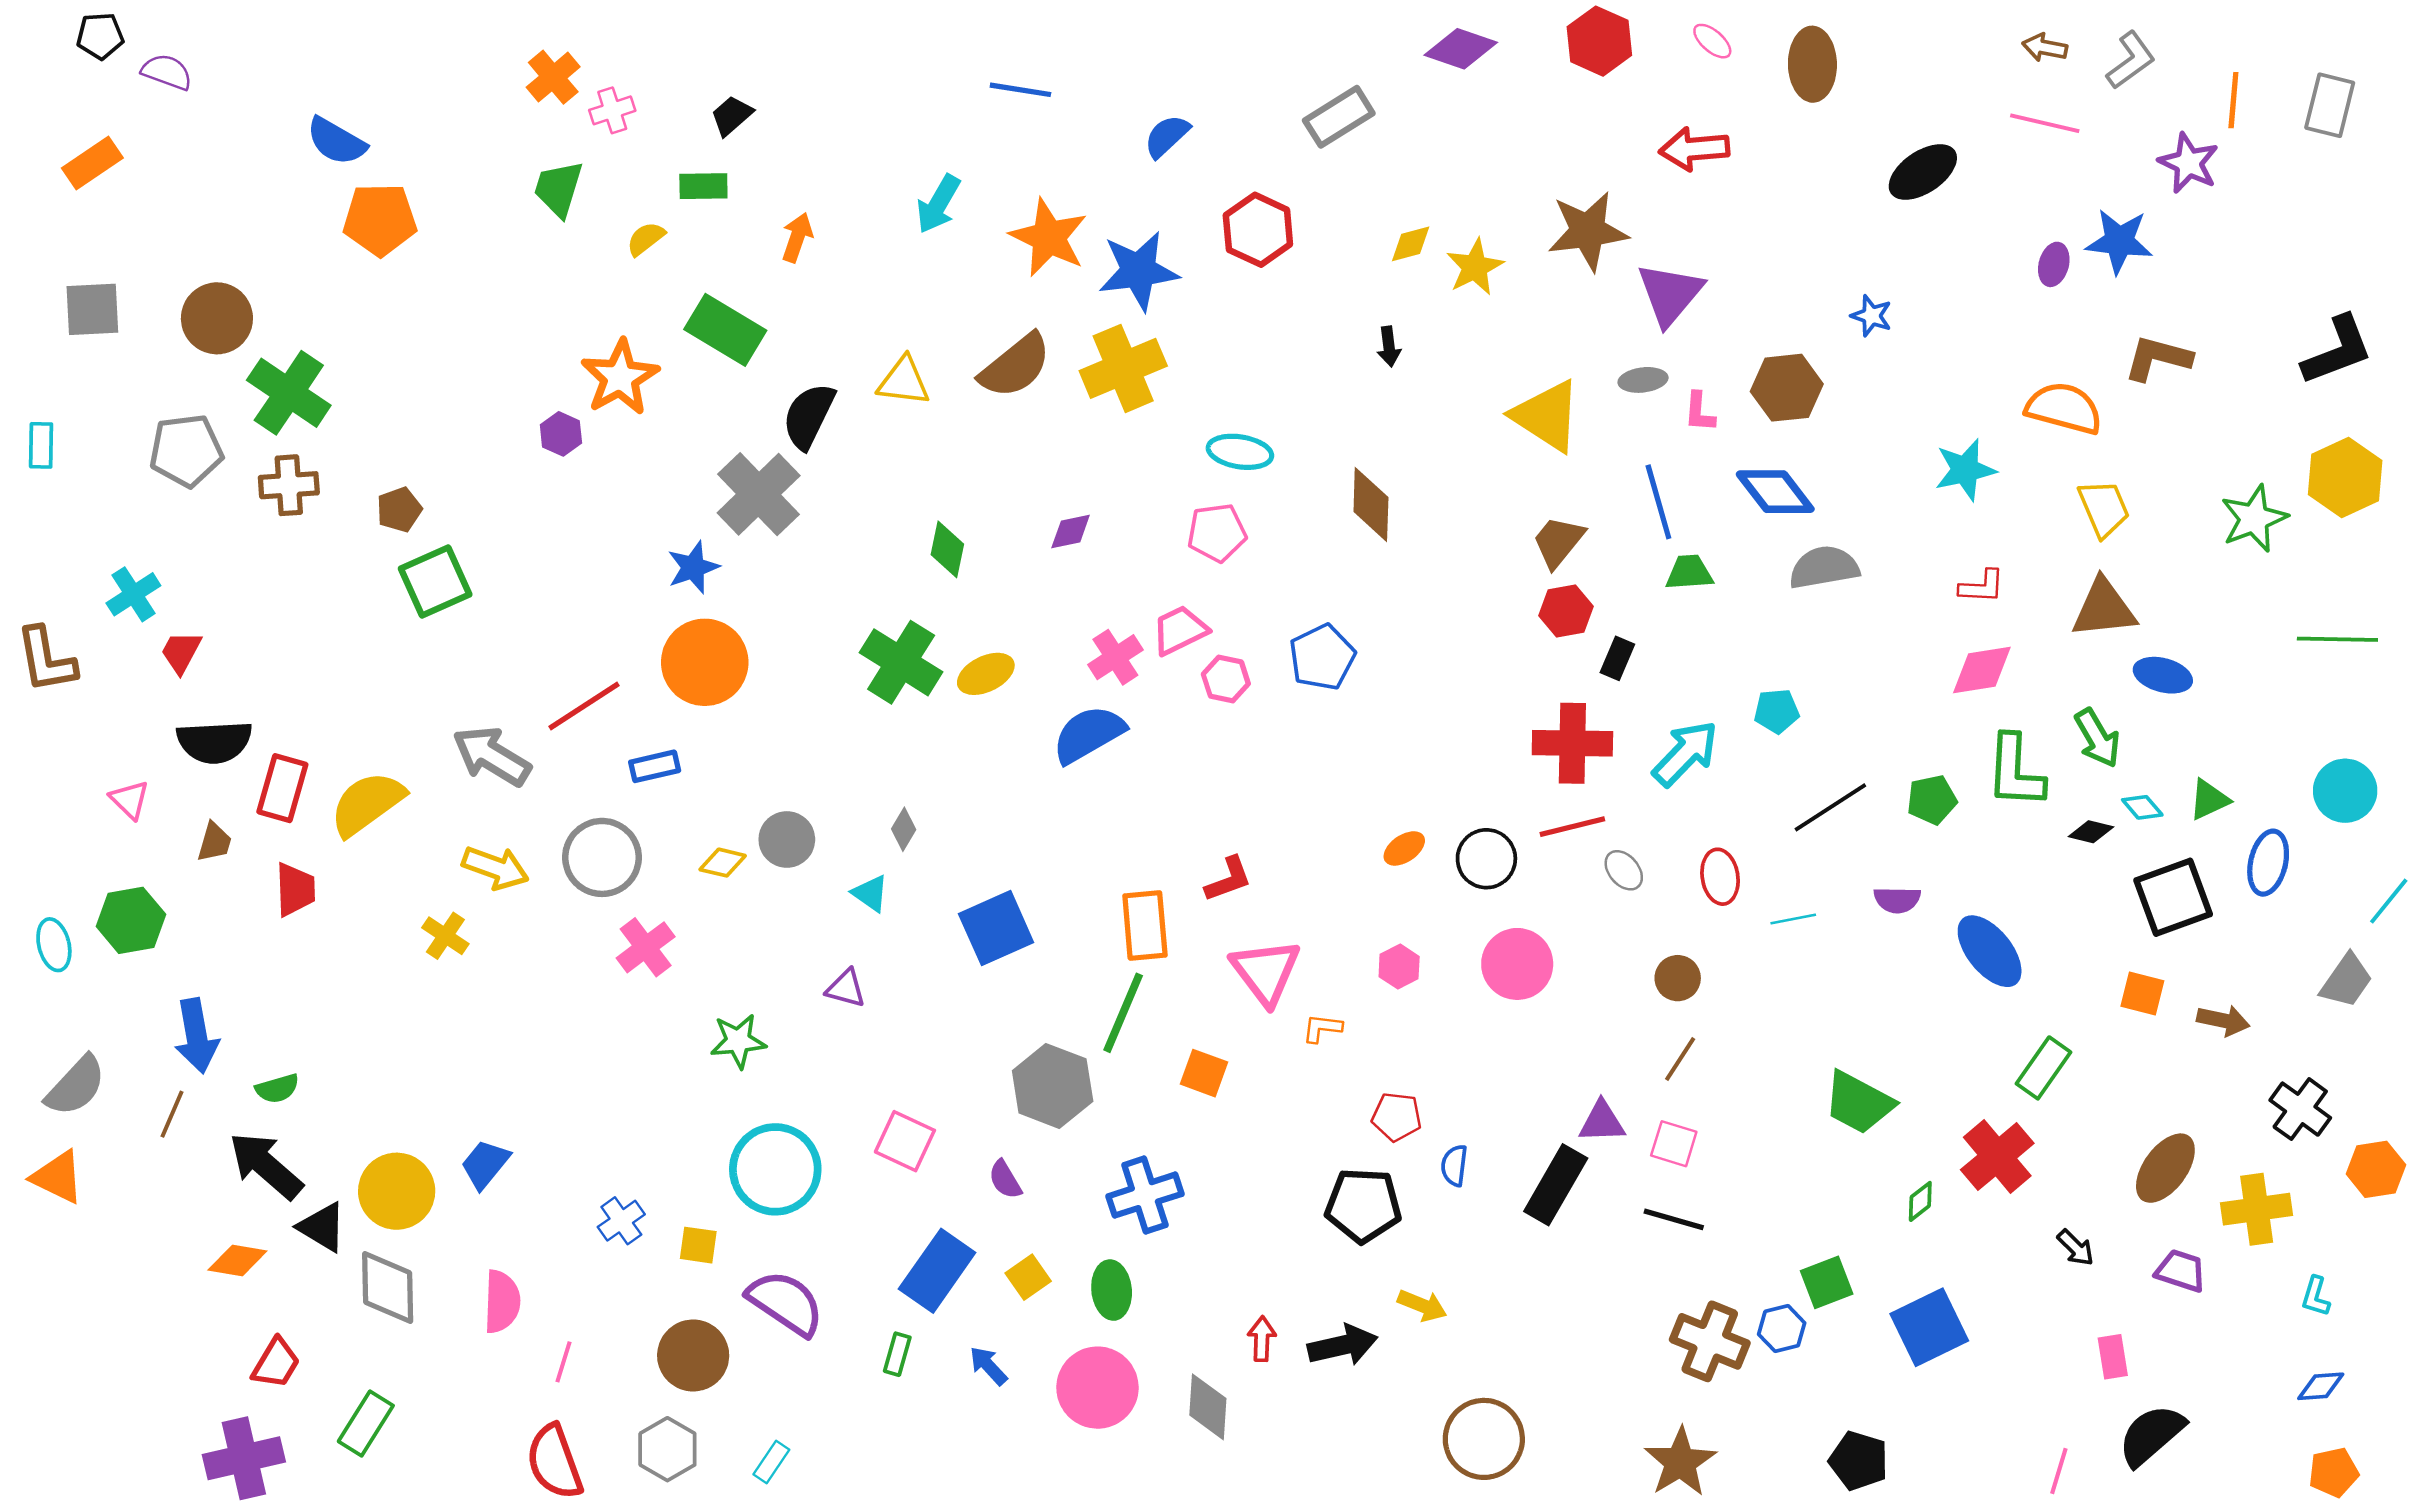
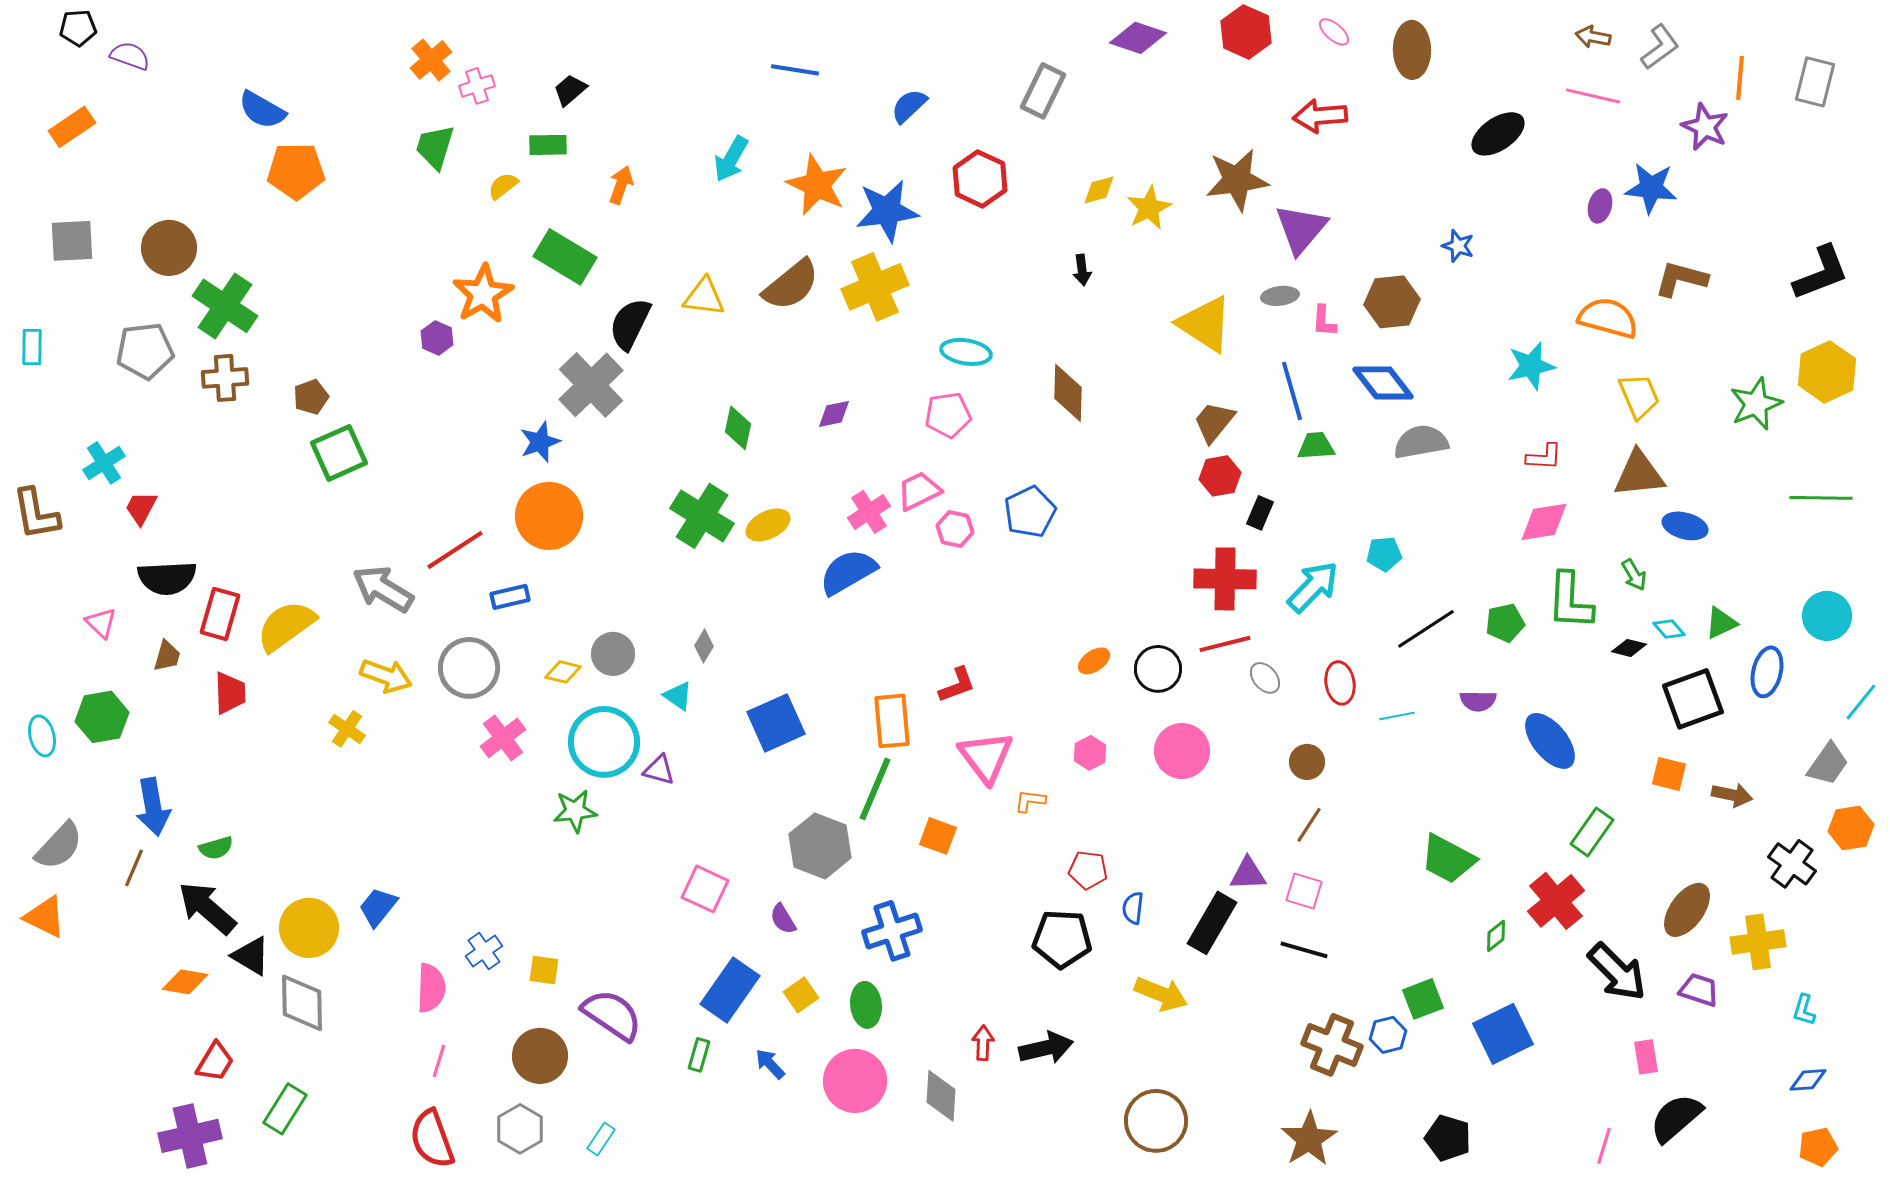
gray rectangle: (1339, 117) -> (1043, 91), turned -32
green arrow: (2097, 738) -> (1634, 575), size x0.7
cyan circle: (775, 1169) -> (604, 742), moved
orange hexagon: (2376, 1169) -> (1851, 828), moved
black arrow: (2076, 1248) -> (1617, 972), size x2.0
pink semicircle: (502, 1302) -> (431, 988), moved
yellow arrow: (1422, 1305) -> (1161, 994), moved, size x1.4

